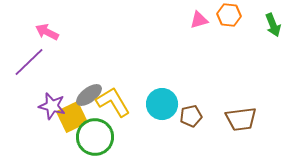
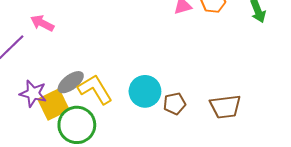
pink arrow: (47, 32) -> (42, 23), moved

